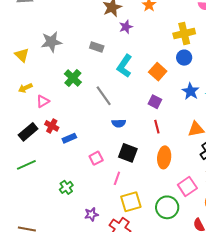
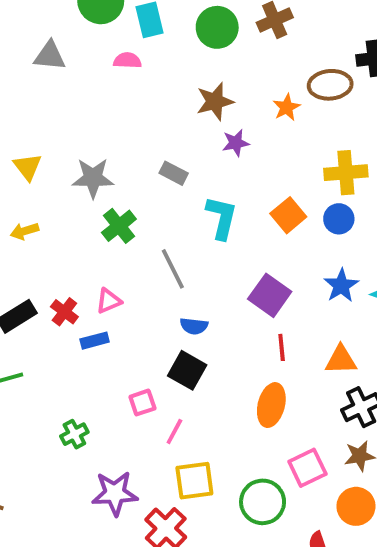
gray star: (51, 42) -> (93, 178), moved
cyan L-shape: (124, 66) -> (222, 218), turned 150
orange square: (158, 72) -> (288, 215), moved
pink triangle: (43, 101) -> (109, 301), moved
purple square: (155, 102) -> (270, 295), size x1.5
red line: (157, 127) -> (282, 347), moved
black square: (128, 153) -> (187, 370), moved
pink square: (96, 158) -> (142, 403), moved
purple star: (91, 214) -> (115, 493), size x1.6

